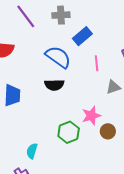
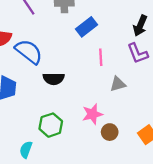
blue semicircle: (58, 57) -> (29, 52), moved
green hexagon: (69, 132) -> (51, 125), moved

